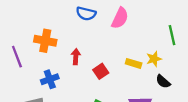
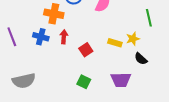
orange cross: (45, 41) -> (54, 14), moved
blue cross: (50, 79) -> (41, 37), moved, turned 35

